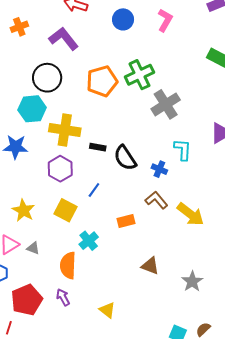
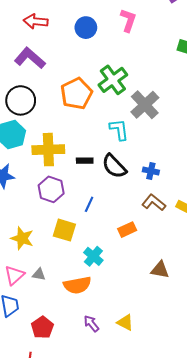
cyan L-shape: (183, 150) -> (119, 130), moved
orange semicircle: (68, 265) -> (77, 285), turned -92
purple arrow: (63, 297) -> (91, 324), moved
red pentagon: (27, 300) -> (42, 327), size x0.7

